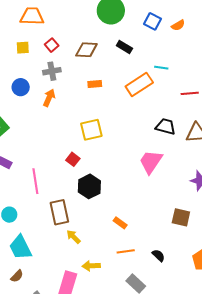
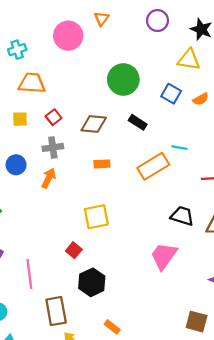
orange rectangle: (120, 223) -> (112, 327), moved

